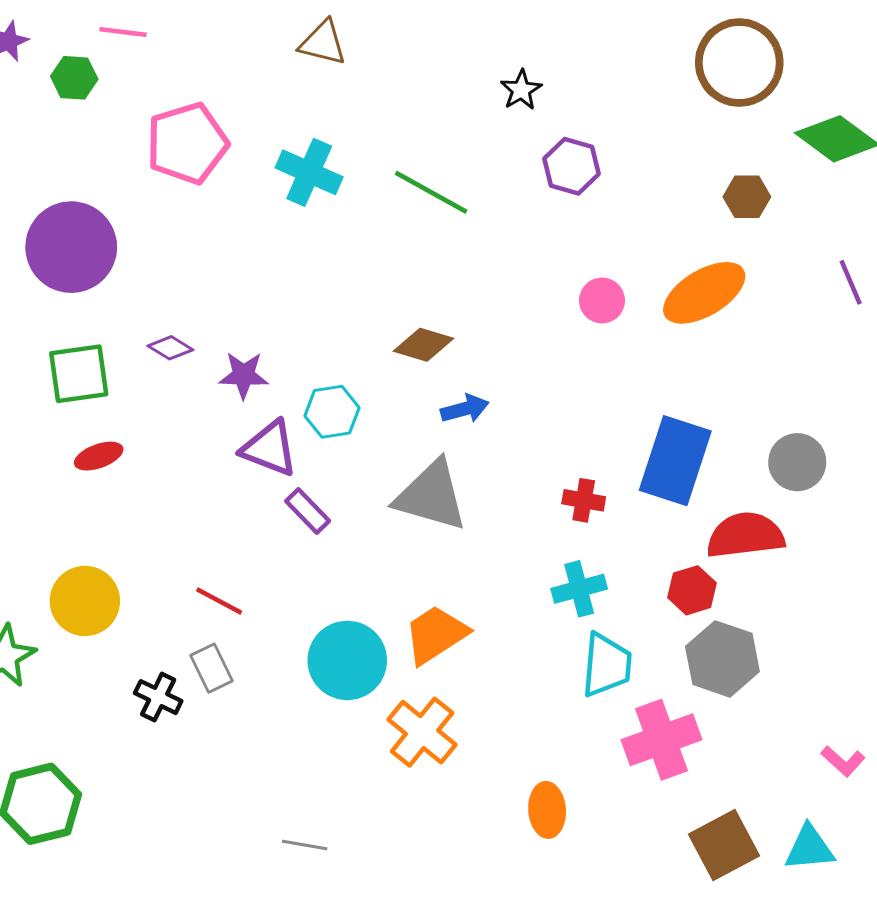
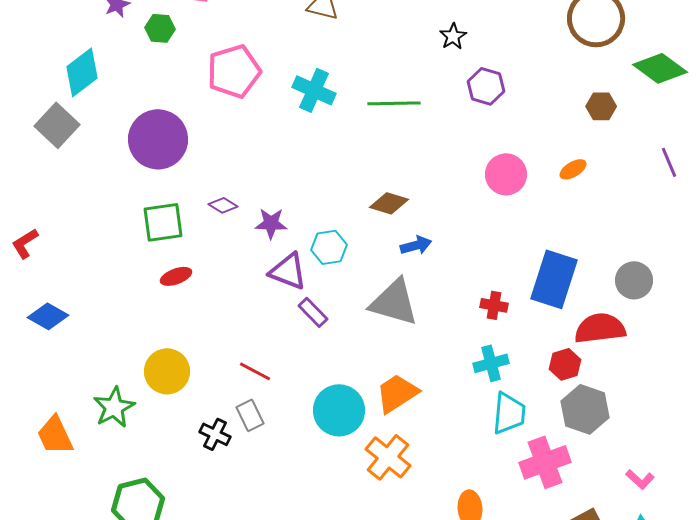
green line: (431, 192) -> (394, 103), turned -30
orange ellipse: (704, 293) -> (573, 169), size x0.5
pink circle: (602, 300) -> (506, 174), size x1.4
pink L-shape: (843, 761) -> (640, 479), moved

